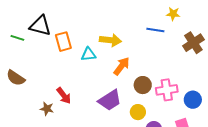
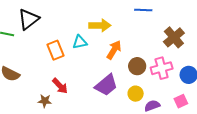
black triangle: (40, 26) -> (29, 19), turned -45
orange rectangle: (63, 42) -> (56, 50), moved
brown cross: (193, 43) -> (174, 37), moved

